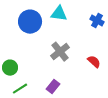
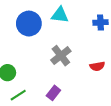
blue cross: (97, 21) -> (100, 22), turned -32
red semicircle: (94, 62) -> (97, 66), turned 128

